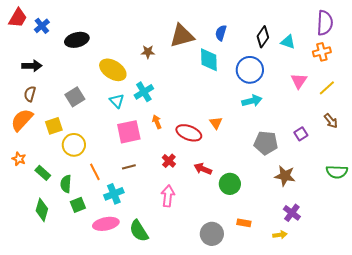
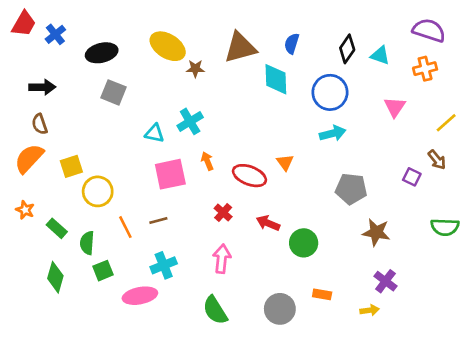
purple semicircle: (325, 23) -> (429, 30), turned -75
yellow ellipse: (113, 70) -> (168, 46), moved
yellow line: (327, 88) -> (446, 123), moved
brown semicircle: (30, 94) -> (40, 124), turned -35
gray square: (75, 97) -> (114, 92), moved, turned -36
cyan triangle: (117, 101) -> (154, 133), turned -35
purple square: (301, 134) -> (412, 177), moved, turned -32
brown line: (129, 167) -> (158, 220), moved
cyan cross: (114, 194) -> (164, 265), moved
green semicircle: (139, 231) -> (215, 310), moved

